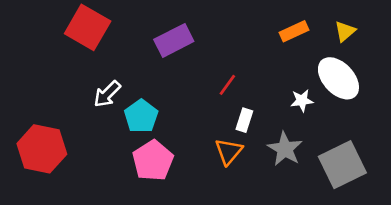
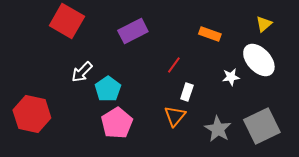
orange rectangle: (294, 31) -> (210, 34), moved, turned 45
gray star: (285, 149) -> (218, 129), moved

